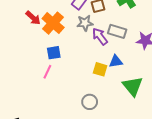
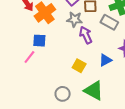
gray rectangle: (117, 31) -> (109, 22), moved
blue triangle: (116, 61) -> (105, 60), moved, turned -32
green triangle: (133, 86) -> (94, 91), moved, turned -35

